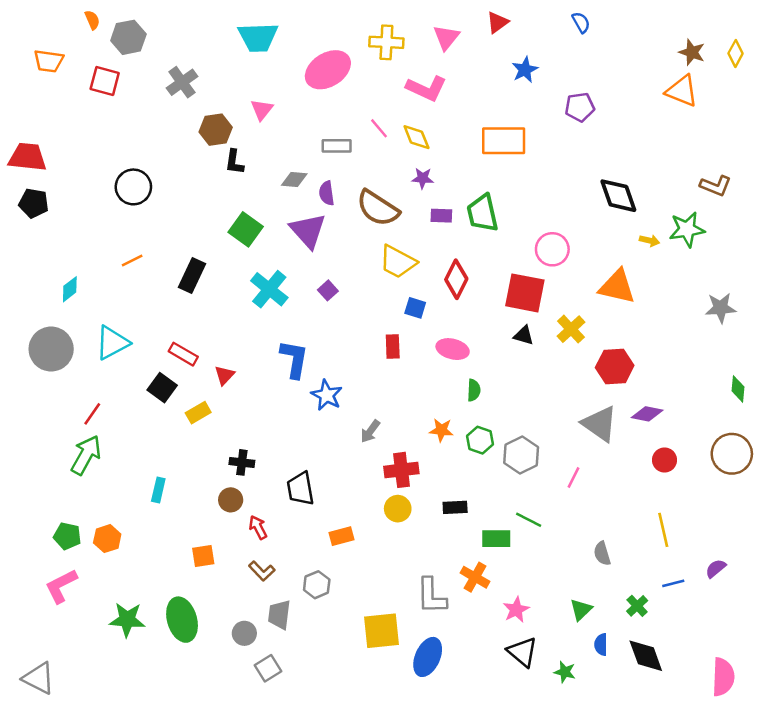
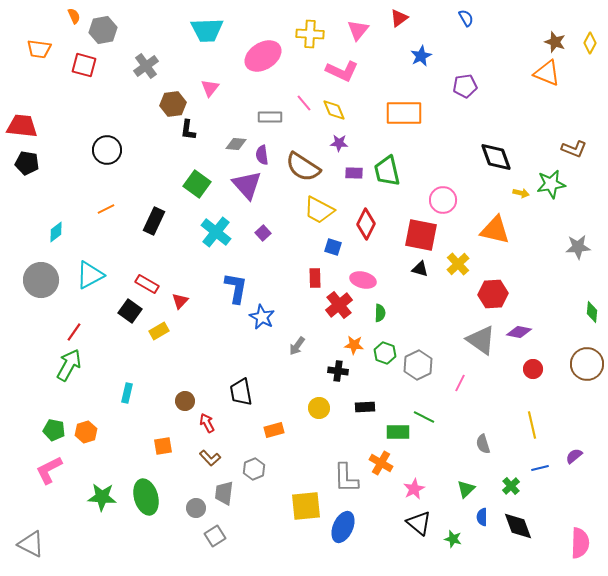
black cross: (242, 462) -> (338, 371), moved
red cross: (401, 470) -> (339, 305), moved, turned -32

